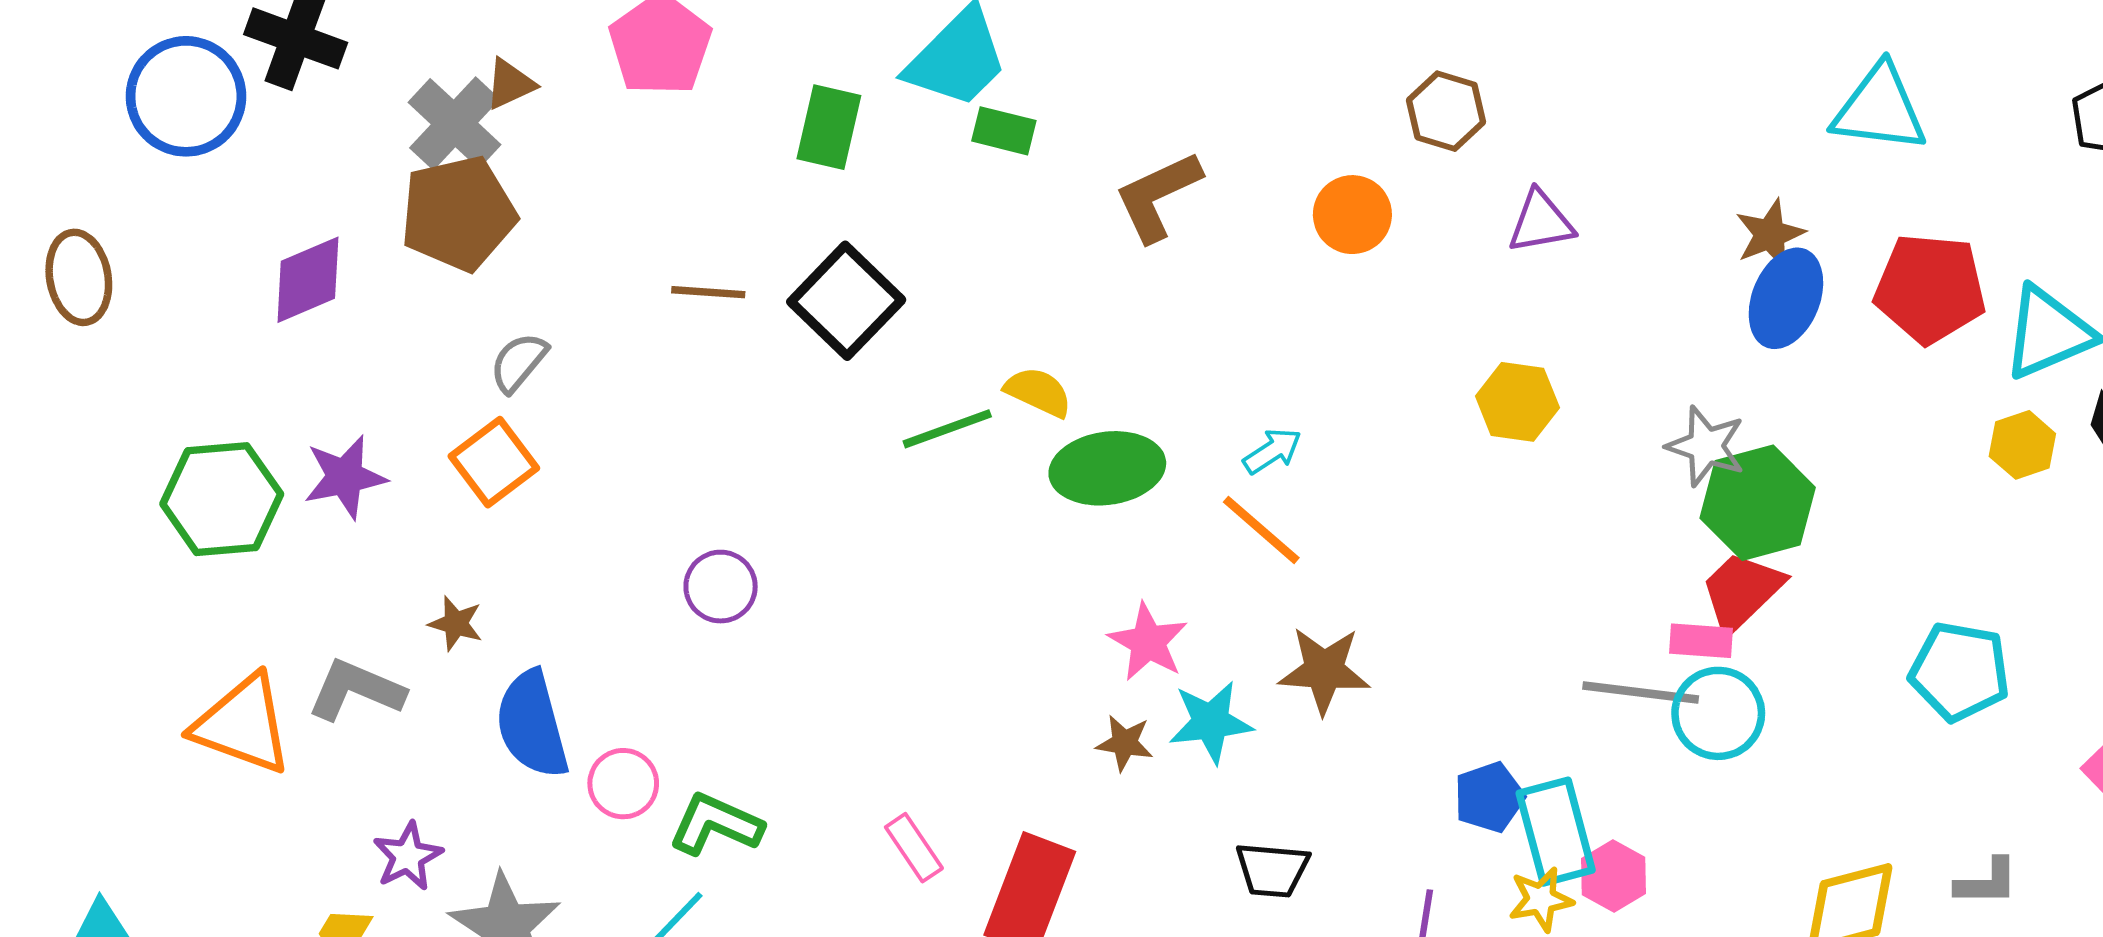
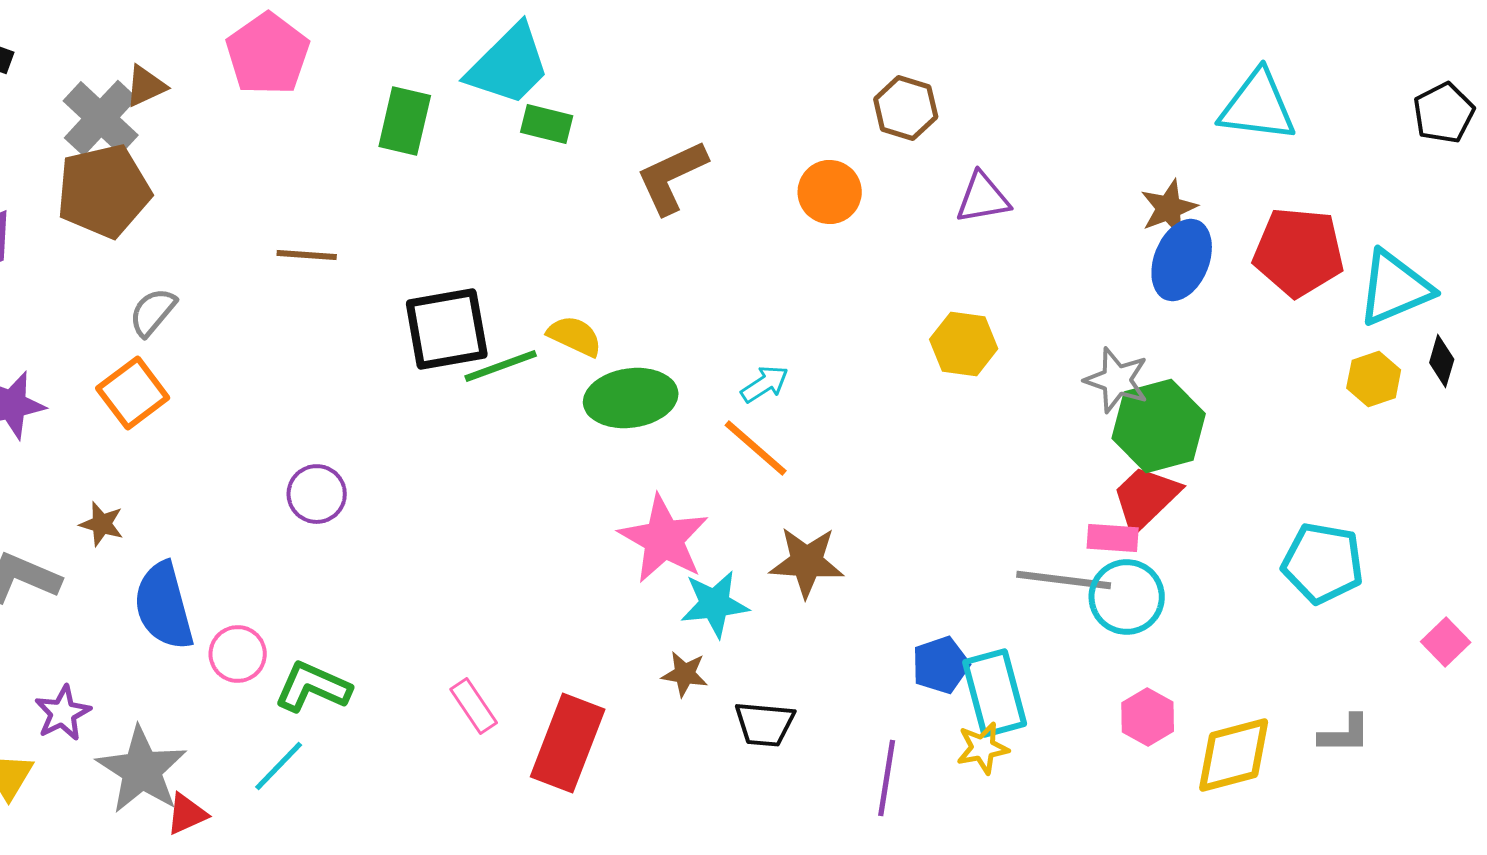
black square: (846, 301) -> (447, 329), moved, turned 36
pink star: (1148, 642) -> (664, 539), size x1.4
brown star: (1125, 743) -> (685, 674), moved
pink hexagon: (1614, 876) -> (1148, 717), moved

